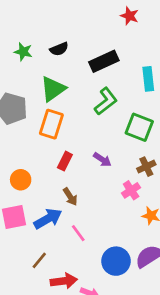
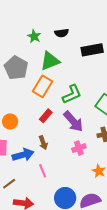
green star: (23, 52) -> (34, 36), moved
green L-shape: (106, 101) -> (72, 94), moved
purple arrow: (102, 160) -> (73, 121), size x1.6
pink cross: (131, 190) -> (79, 148), moved

